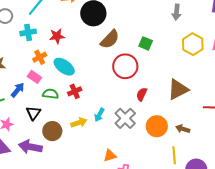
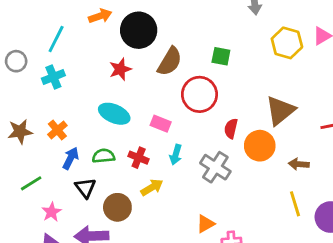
red star: (57, 36) -> (120, 69), moved
orange cross: (40, 57) -> (57, 130), moved
pink rectangle: (34, 77) -> (161, 124), moved
blue arrow: (18, 90) -> (71, 158), moved
red cross: (75, 91) -> (139, 158), moved, turned -32
cyan arrow: (99, 115) -> (176, 155), moved
orange circle: (157, 126) -> (260, 146), moved

